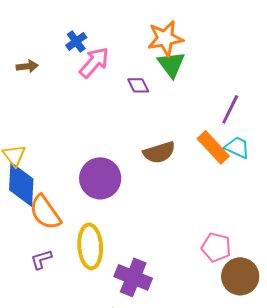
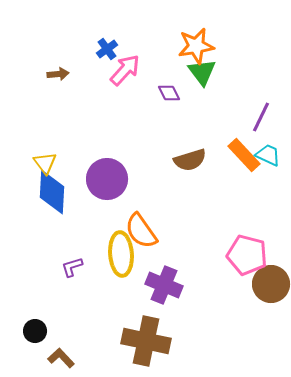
purple circle: (100, 178) -> (107, 179), moved
orange semicircle: (45, 212) -> (141, 231), moved
pink pentagon: (216, 247) -> (247, 255), size x1.4

